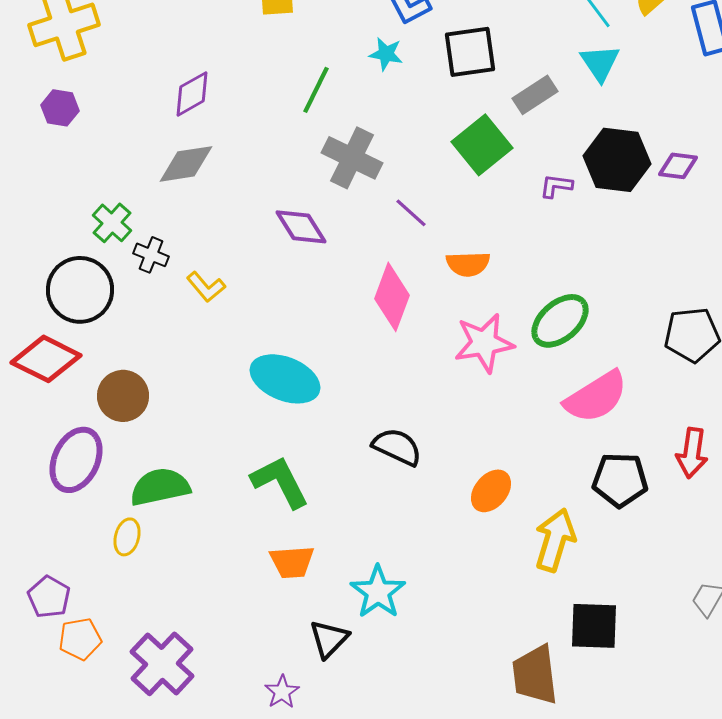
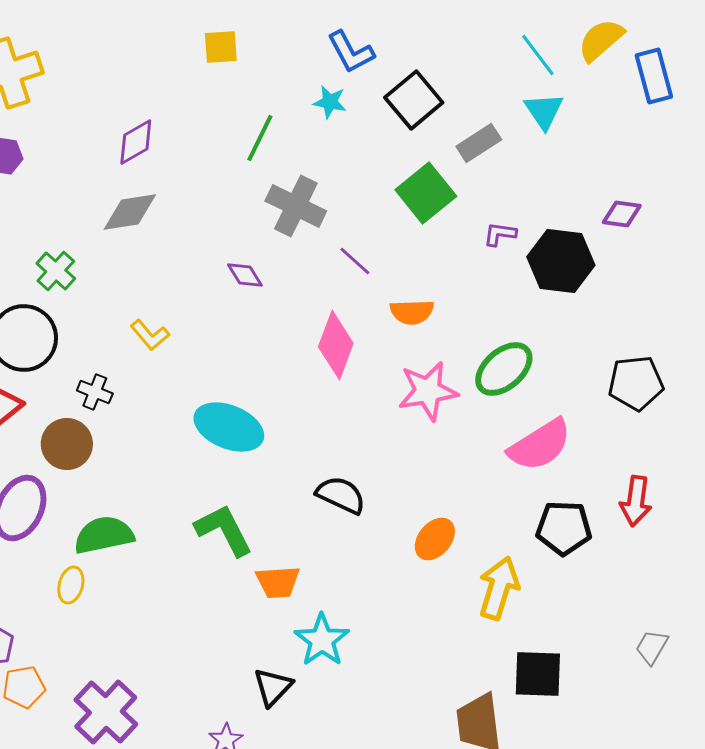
black square: (470, 52) -> (414, 100), turned -32
black hexagon: (617, 160) -> (561, 261), moved
purple diamond: (301, 227) -> (245, 275), size x0.7
black cross: (151, 255) -> (95, 392), moved
orange trapezoid: (292, 562) -> (278, 582), moved

